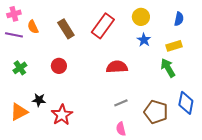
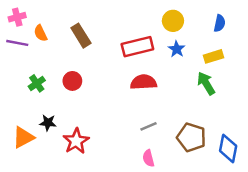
red rectangle: (103, 26) -> (137, 47), moved, turned 40
green cross: (20, 68) -> (37, 83), moved
blue diamond: (186, 103) -> (228, 148), moved

